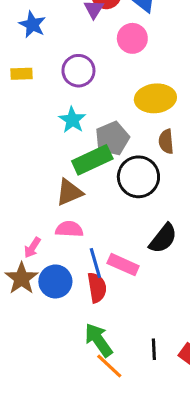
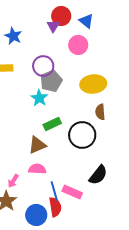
gray pentagon: (112, 138) -> (51, 81), moved
green rectangle: (92, 160) -> (52, 124), size x0.7
blue circle: (55, 281) -> (36, 215), moved

